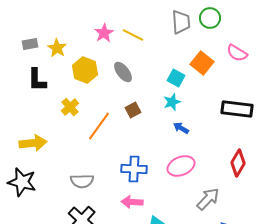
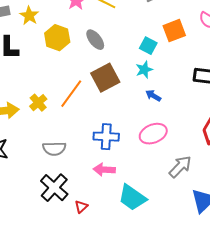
orange square: (202, 63) -> (174, 31), turned 30
yellow cross: (70, 107) -> (38, 103), moved
brown square: (133, 110) -> (105, 78), size x1.8

